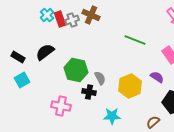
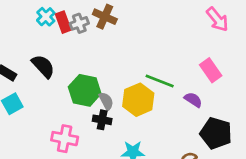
green line: (135, 40) -> (160, 81), moved
black semicircle: (45, 52) -> (43, 66), turned 84
gray semicircle: (100, 78) -> (106, 101), moved
yellow hexagon: (130, 86) -> (138, 100), moved

